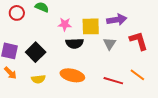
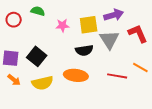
black semicircle: (75, 43) -> (84, 50), moved
gray triangle: (110, 44) -> (109, 40), size x1.5
yellow semicircle: (38, 79) -> (42, 83), size x1.5

